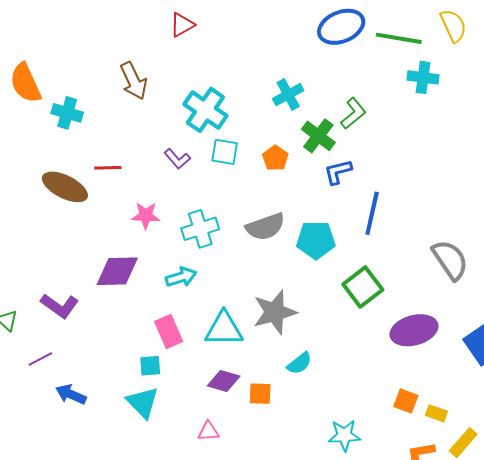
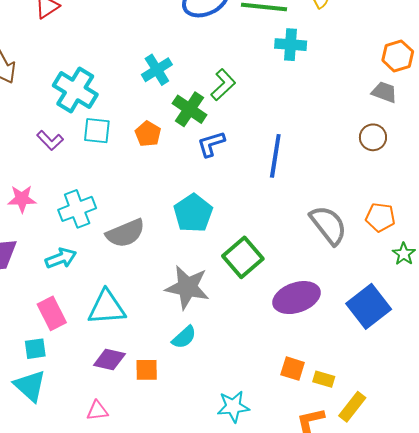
blue line: (372, 213) -> (275, 156), moved
gray semicircle: (265, 227) -> (125, 233), moved
cyan pentagon: (316, 240) -> (193, 213), turned -30
gray star: (275, 312) -> (187, 287), moved, turned 30

